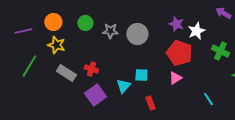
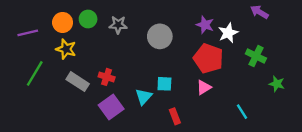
green circle: (85, 23) -> (88, 19), moved
gray star: (110, 31) -> (118, 25), moved

